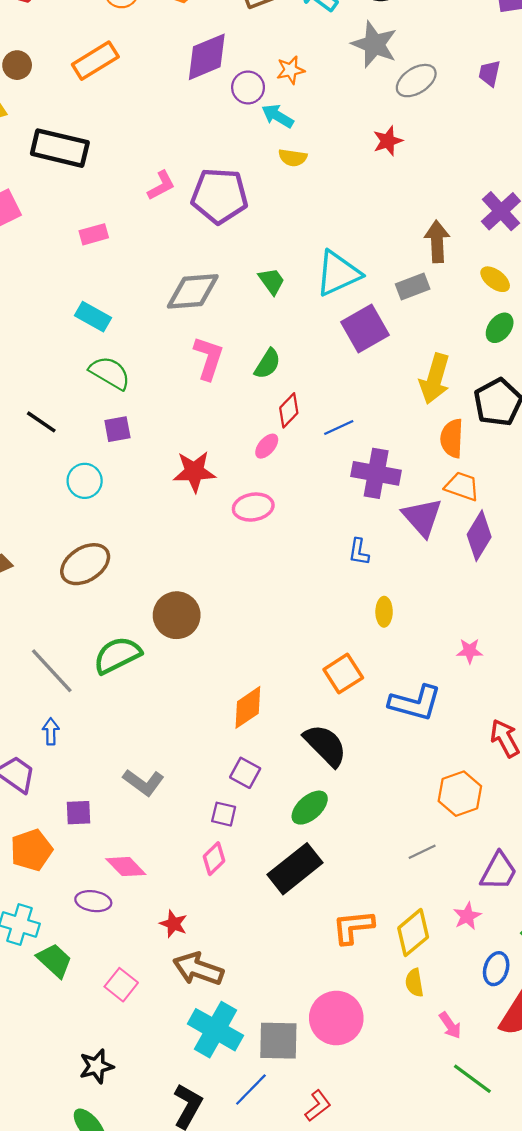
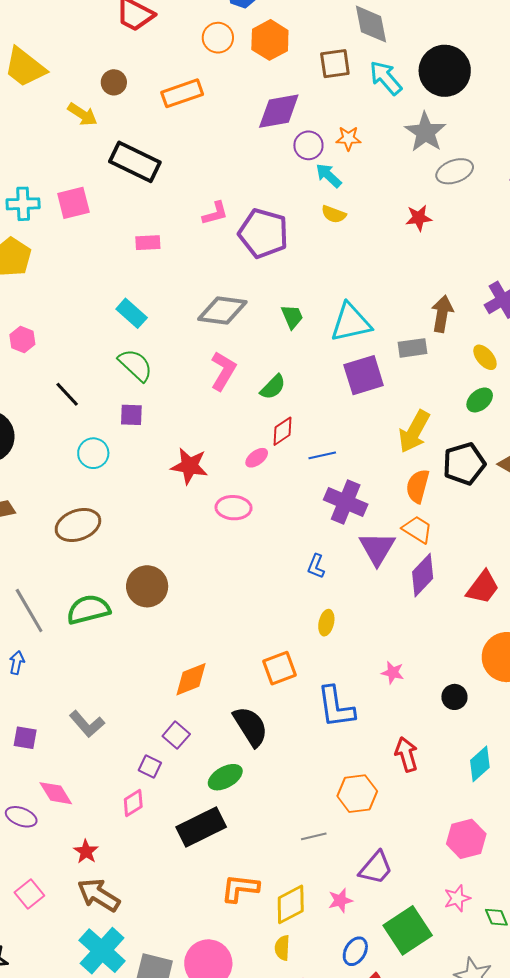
blue L-shape: (415, 703) -> (336, 707), turned 54

